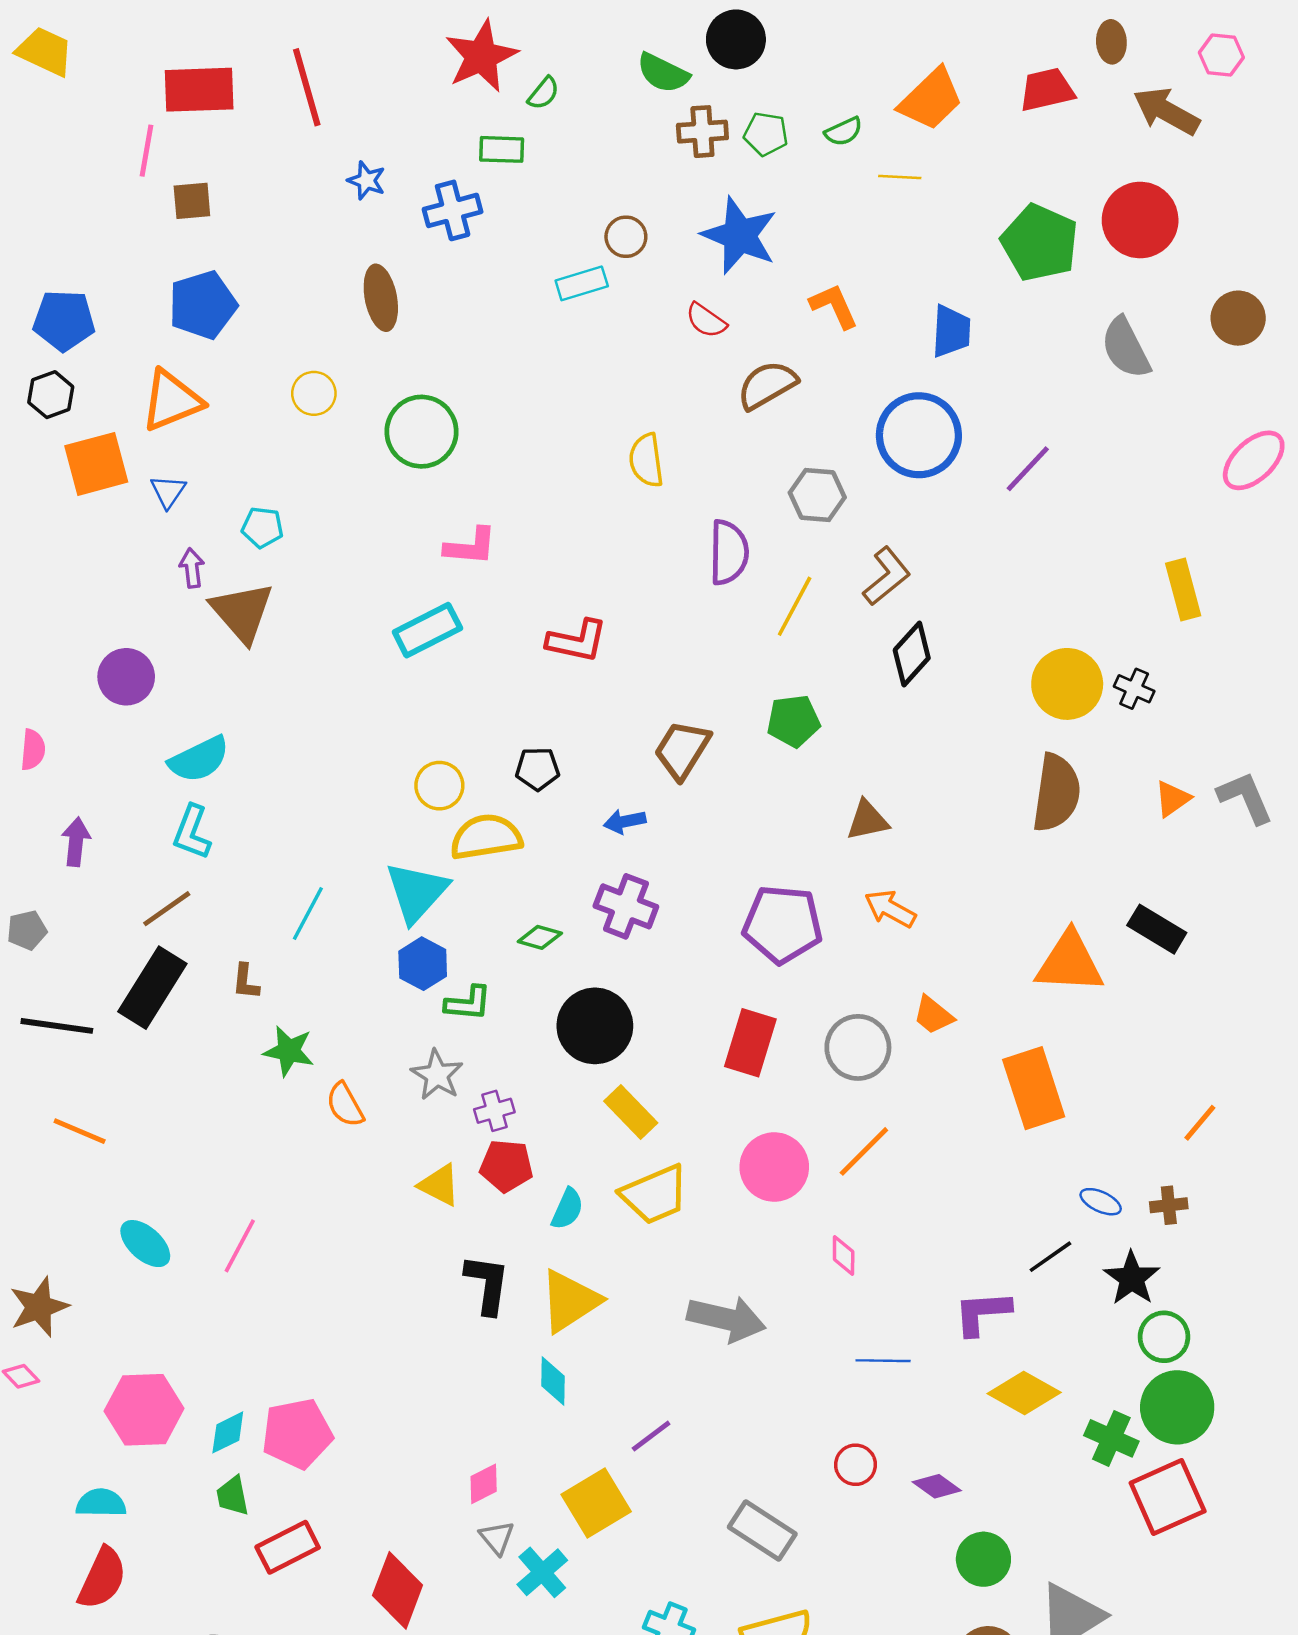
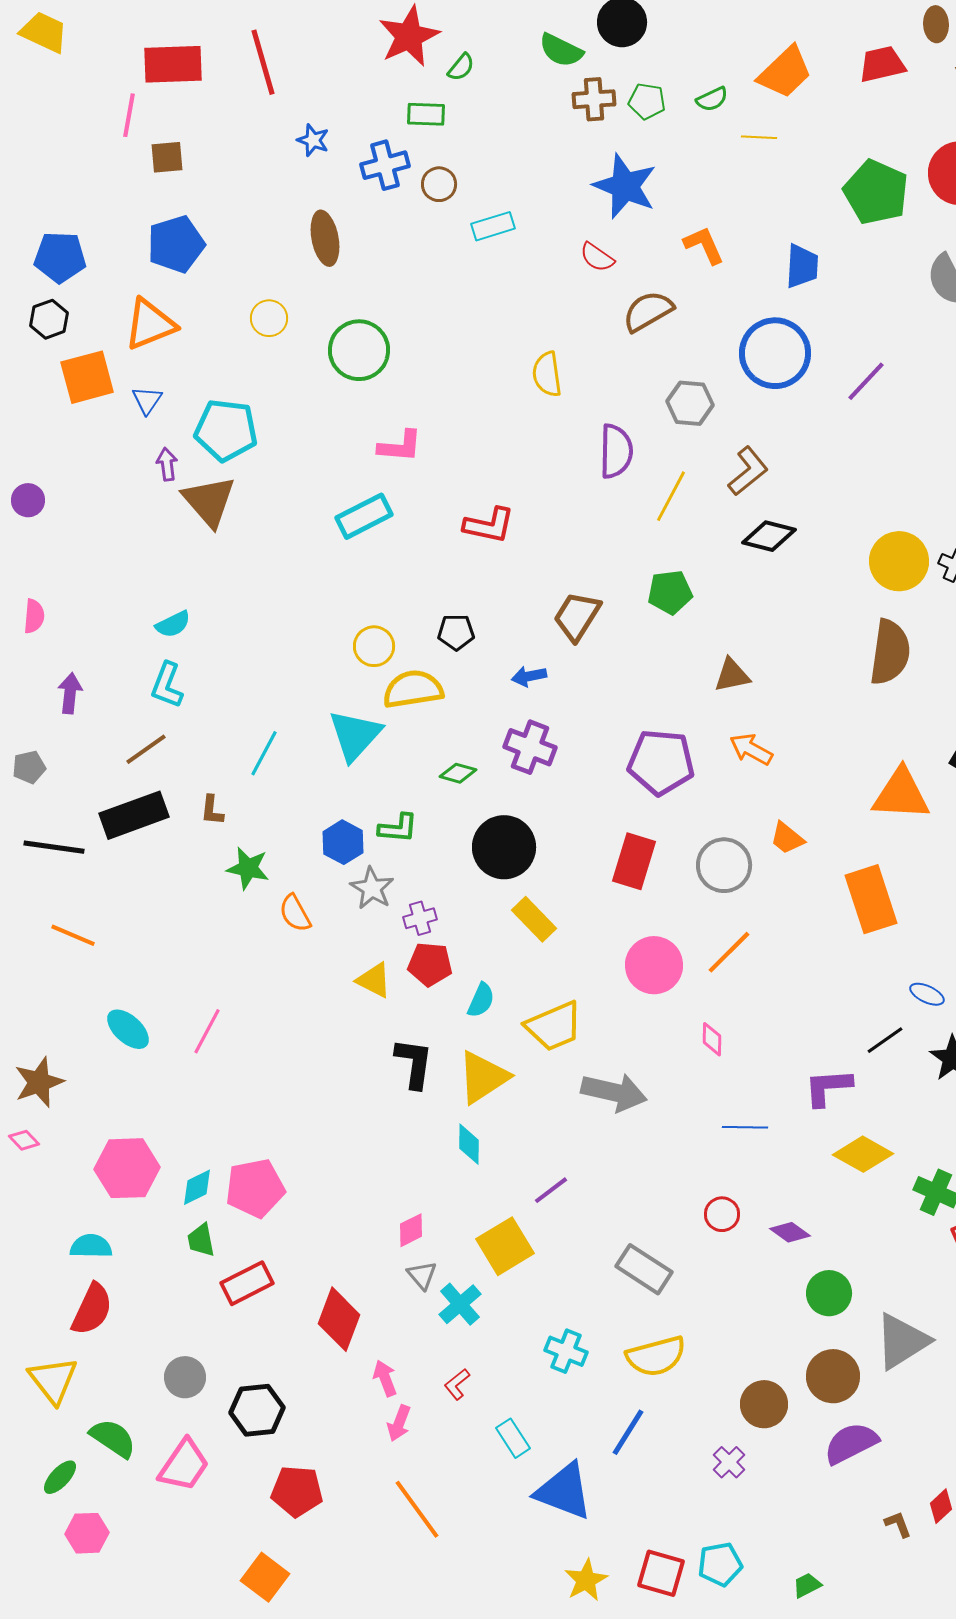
brown circle: (626, 237) -> (439, 184), moved
cyan pentagon: (262, 527) -> (226, 430), size x1.8
black diamond: (912, 654) -> (769, 536), turned 62
purple circle: (126, 677) -> (28, 500), moved, size x0.7
cyan semicircle: (199, 759) -> (173, 624), size x0.7
blue hexagon: (423, 964) -> (343, 842), moved
black rectangle: (152, 988) -> (134, 815), turned 38
yellow trapezoid: (655, 1195) -> (554, 1026), moved

